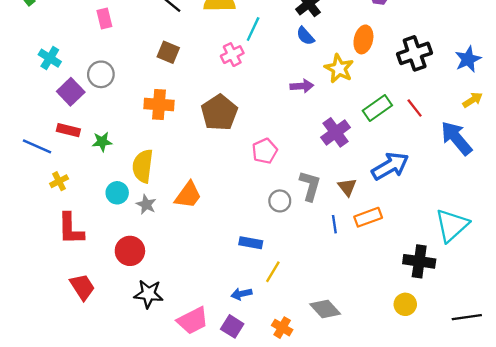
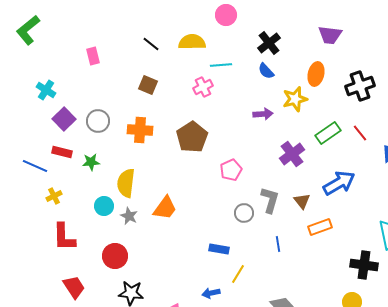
cyan line: (253, 29) -> (221, 65), turned 60
yellow star: (339, 69) -> (295, 99), turned 30
gray circle: (101, 74) -> (98, 121), moved
blue line: (334, 224) -> (278, 244), moved

